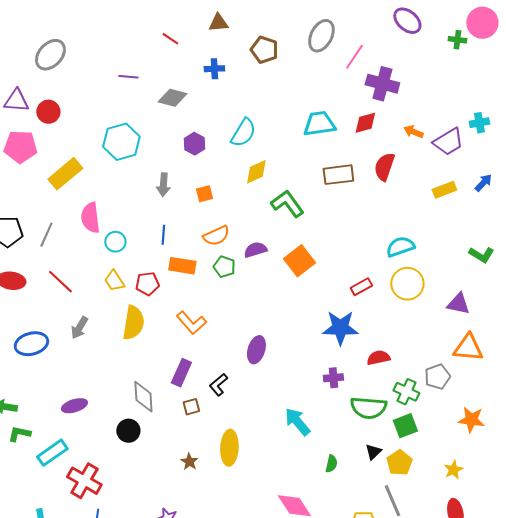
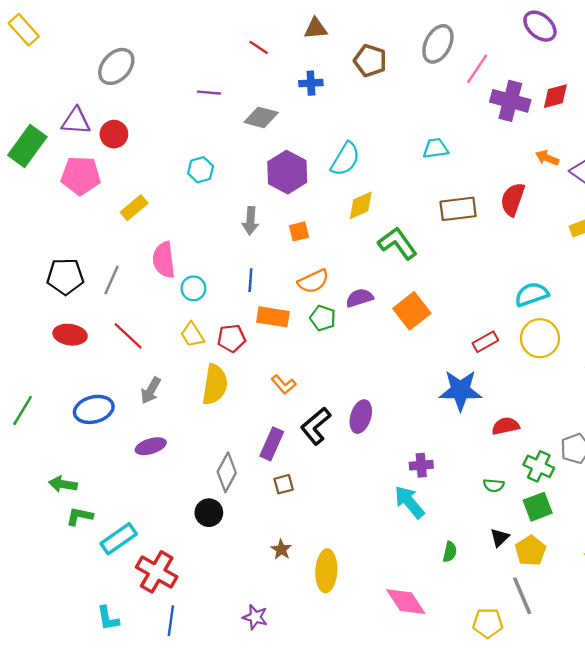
red diamond: (365, 123) -> (555, 96), moved
cyan trapezoid: (319, 124) -> (436, 148), size x0.7
cyan hexagon: (121, 142) -> (201, 170), size x0.6
purple hexagon: (194, 144) -> (287, 172), size x1.6
yellow rectangle: (65, 174) -> (134, 208), size x0.7
orange L-shape: (191, 323) -> (284, 384), size x0.7
purple cross: (333, 378) -> (421, 465), moved
black L-shape: (218, 385) -> (316, 426), moved, size x1.4
gray diamond: (143, 397) -> (227, 472), turned 32
purple ellipse: (74, 406) -> (151, 446), moved
green semicircle: (368, 408) -> (494, 485), size x0.5
yellow ellipse: (229, 448) -> (326, 571), moved

